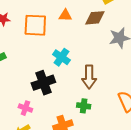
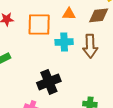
cyan cross: (61, 57) -> (64, 42), moved, turned -36
brown arrow: (89, 77) -> (90, 46), moved

